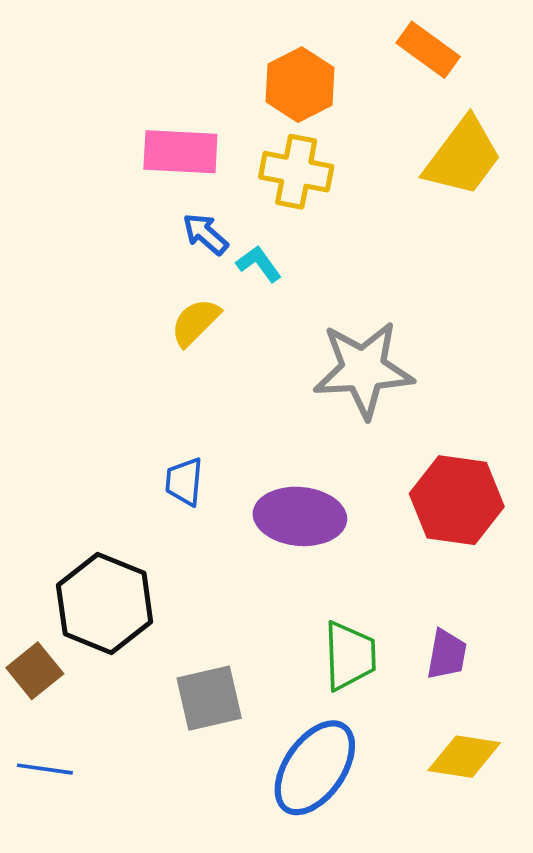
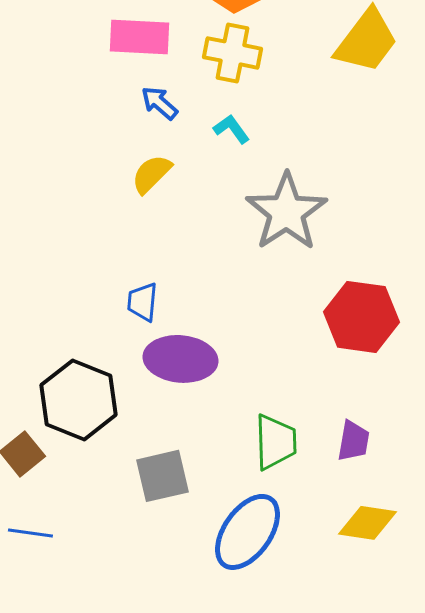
cyan L-shape: (259, 264) -> (231, 129), moved
gray star: (363, 370) -> (286, 212), turned -30
purple ellipse: (300, 516) -> (180, 359), moved

